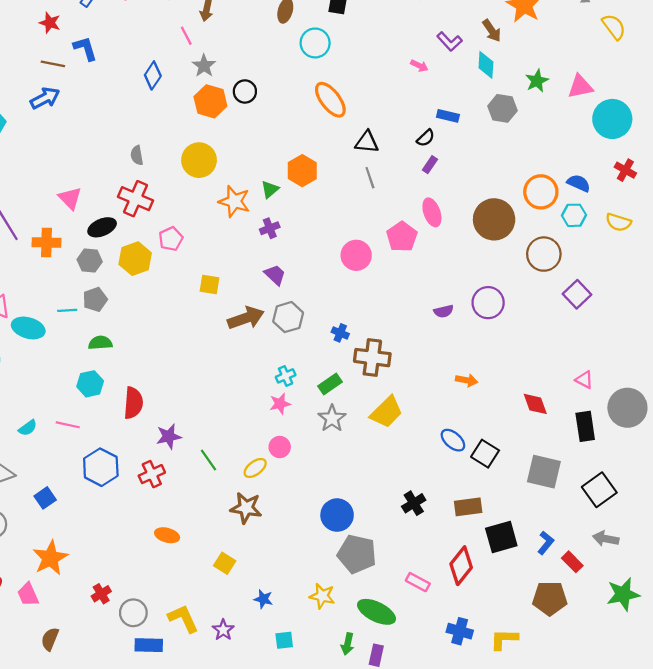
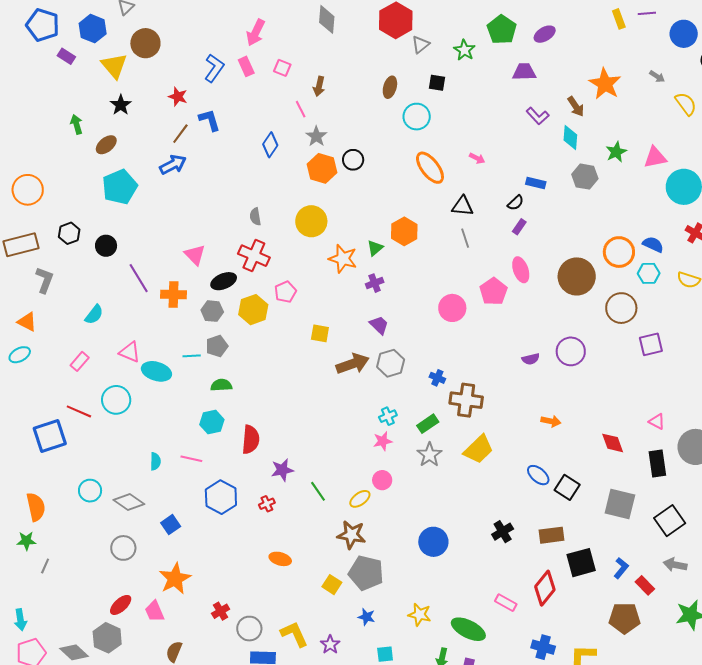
brown line: (53, 64) -> (180, 134), turned -65
pink arrow: (419, 66) -> (477, 158), moved
purple square: (577, 294) -> (651, 344), turned 30
cyan semicircle: (28, 428) -> (155, 461), turned -54
red cross: (152, 474) -> (267, 504), size x0.7
gray pentagon: (357, 554) -> (366, 573), moved

